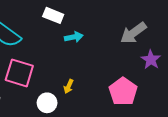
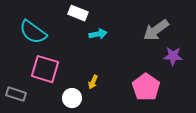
purple star: (151, 60) -> (173, 56), turned -30

